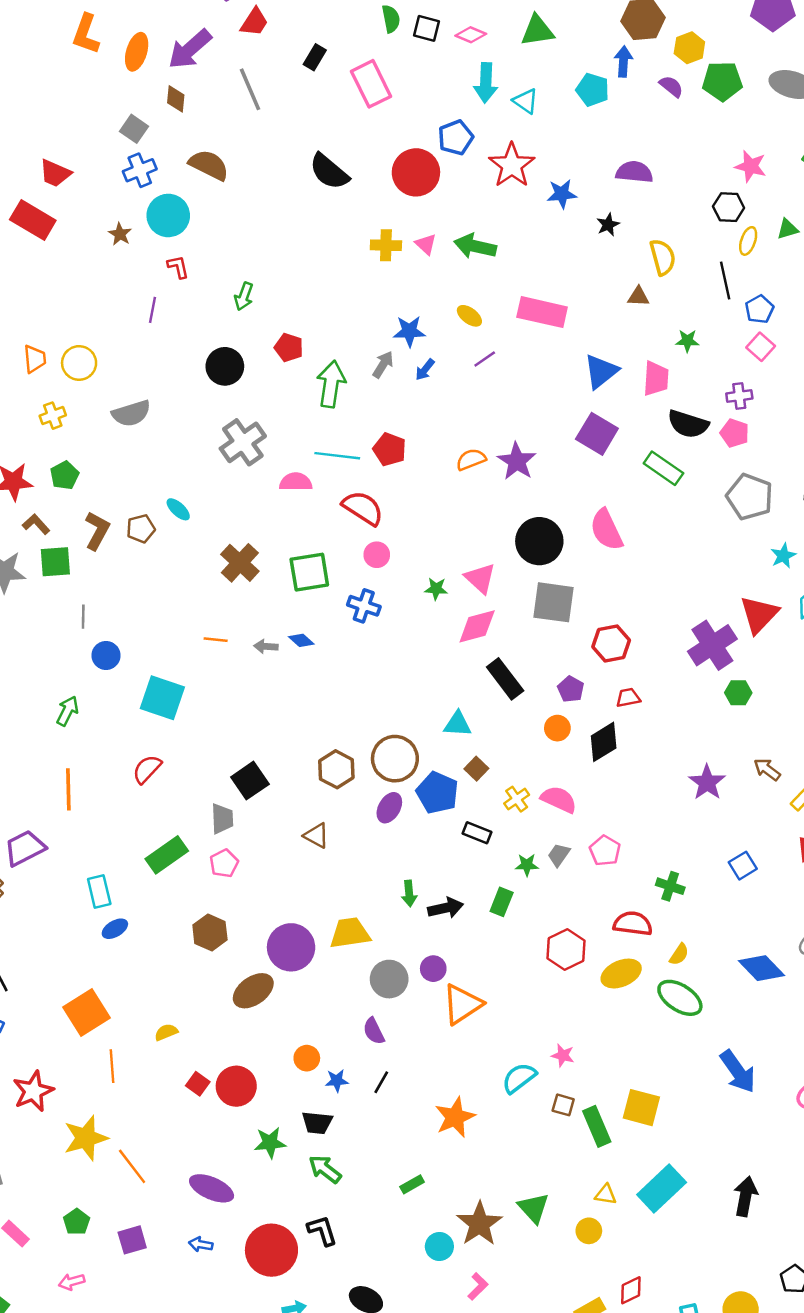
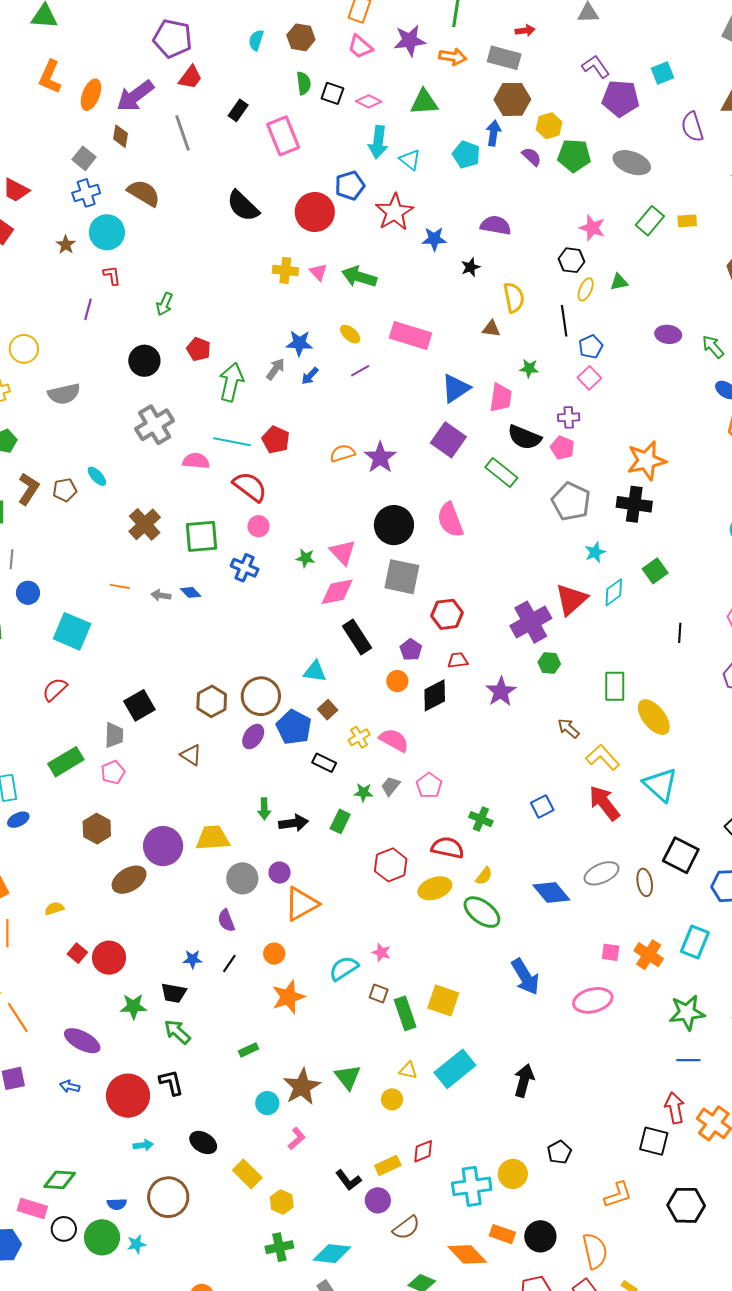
purple star: (707, 782) -> (501, 692), moved
orange circle: (307, 1058) -> (274, 954), moved

